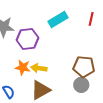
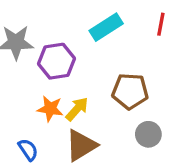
brown pentagon: (84, 67) -> (130, 91), moved
yellow arrow: (39, 68) -> (77, 109), turned 126

